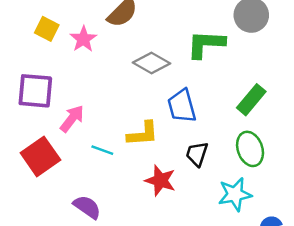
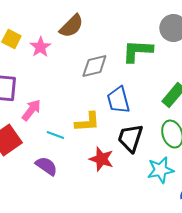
gray diamond: (152, 63) -> (94, 66), turned -44
black trapezoid: (197, 154) -> (130, 138), size x1.4
purple semicircle: (87, 207) -> (46, 166), moved

